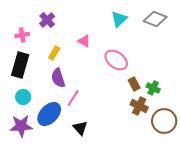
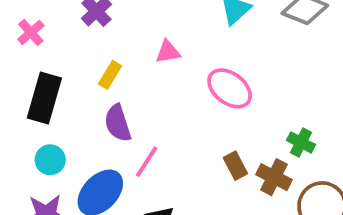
pink cross: (22, 35) -> (31, 32), moved, turned -32
pink triangle: (84, 41) -> (168, 52), turned -40
brown rectangle: (134, 84) -> (235, 166), moved

